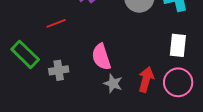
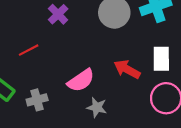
pink semicircle: (101, 57) -> (81, 80), turned -100
red arrow: (146, 79) -> (127, 69), moved, turned -70

